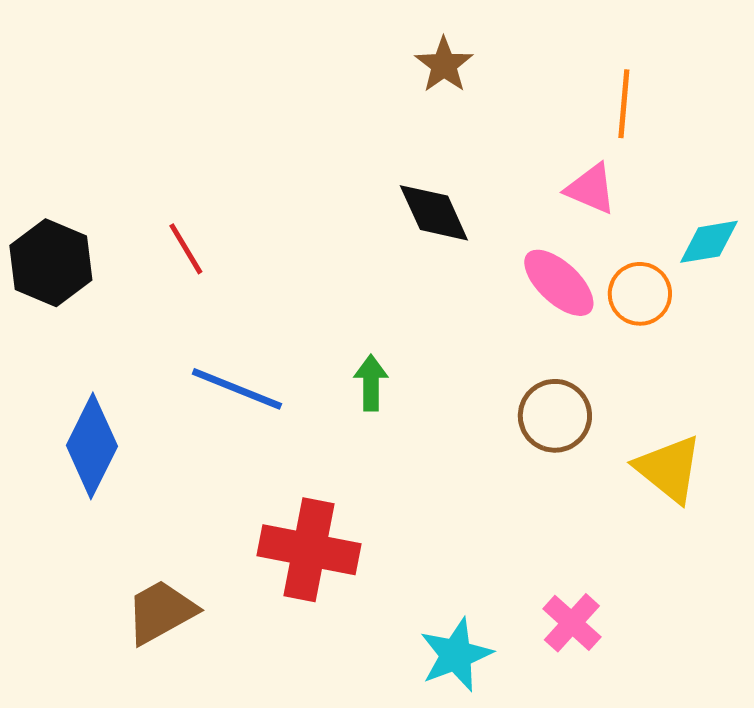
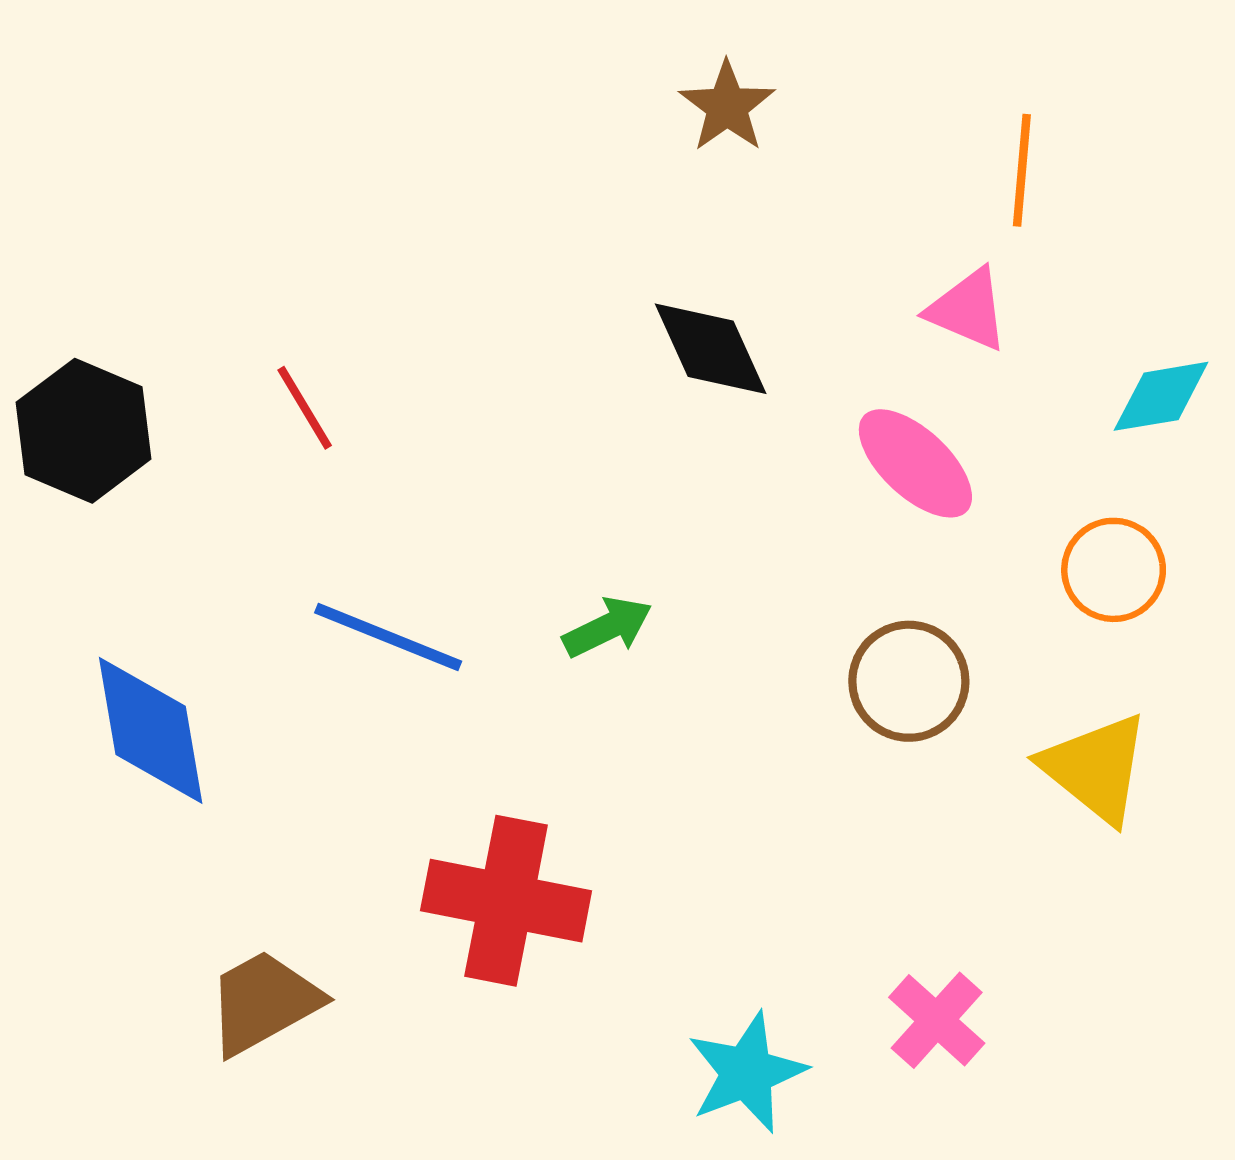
orange circle: (640, 294) -> (1114, 570), moved
green arrow: (371, 383) -> (608, 627), turned 64
blue diamond: (92, 446) -> (151, 730), turned -36

